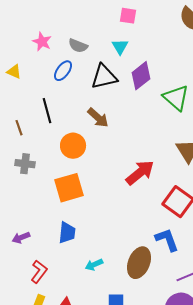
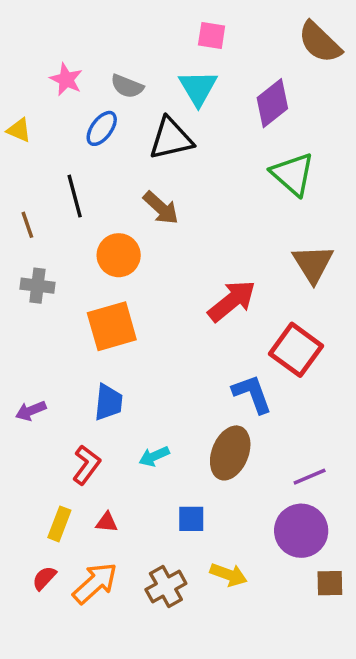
cyan triangle: (120, 47) -> (198, 88), size x1.4
purple diamond: (141, 76) -> (272, 103), moved
blue L-shape: (167, 240) -> (252, 394), moved
red L-shape: (39, 272) -> (86, 465), moved

